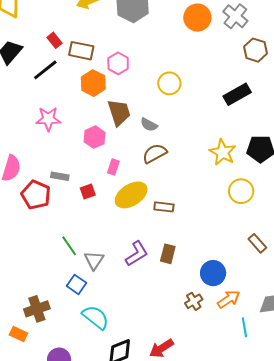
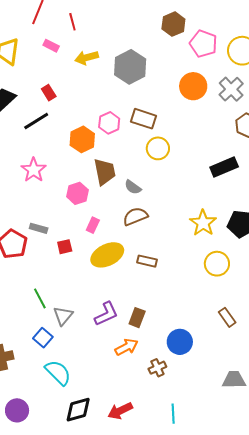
brown rectangle: (81, 51) -> (143, 119), moved
pink star: (48, 119) -> (34, 170), turned 30
brown rectangle: (164, 207) -> (147, 261), moved
orange arrow: (229, 299) -> (126, 347), moved
cyan line: (244, 327) -> (173, 414), moved

